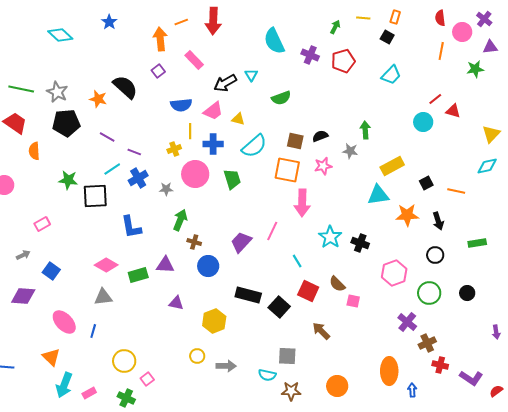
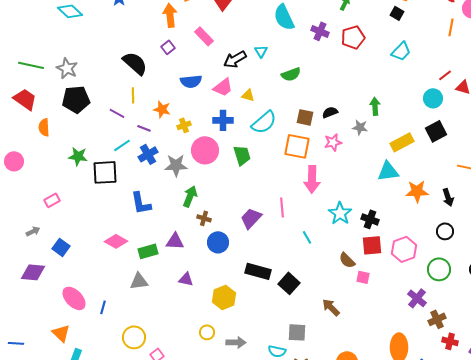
orange star: (98, 99) -> (162, 109), moved
yellow line: (190, 131) -> (133, 95), moved
black square: (426, 183) -> (436, 131), moved, size x1.5
gray star: (166, 189) -> (176, 165), size x1.6
pink line: (272, 231) -> (282, 207), turned -30
red square: (308, 291) -> (372, 245), moved, turned -30
gray triangle: (103, 297) -> (139, 281), moved

